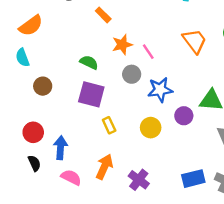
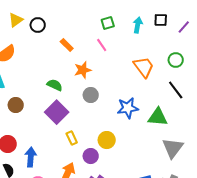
pink line: (148, 52) -> (102, 45), moved
blue star: (160, 90) -> (128, 108), moved
purple square: (91, 94) -> (57, 112), turned 30
purple circle: (184, 116) -> (91, 156), moved

